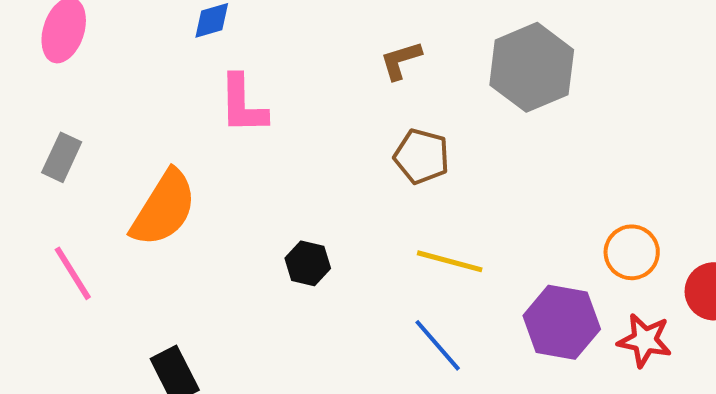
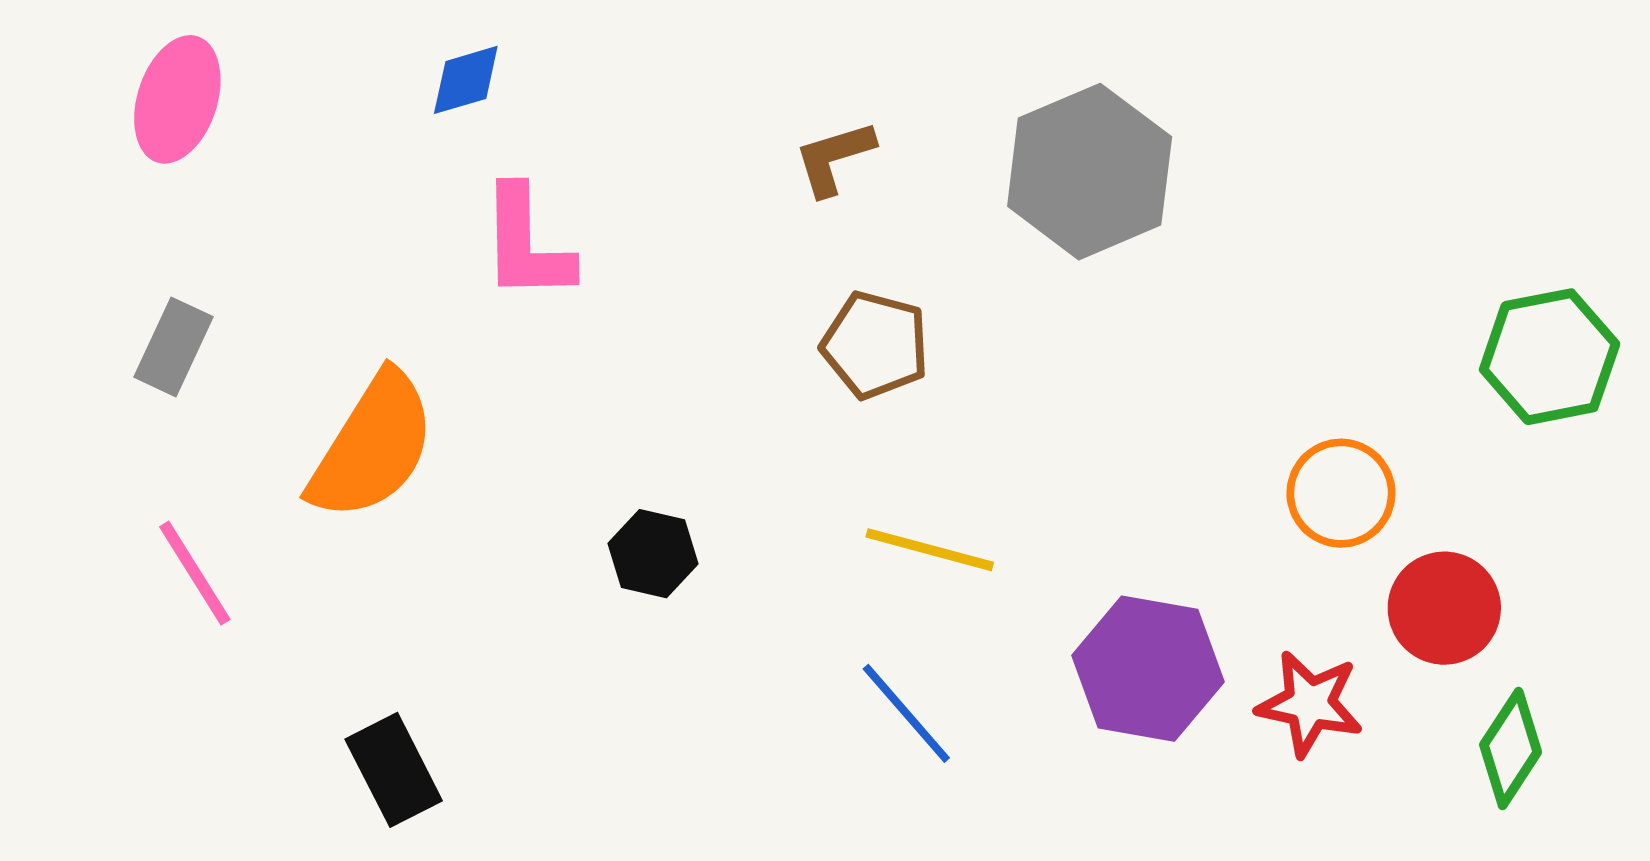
orange circle: (632, 252) -> (1341, 493), moved

